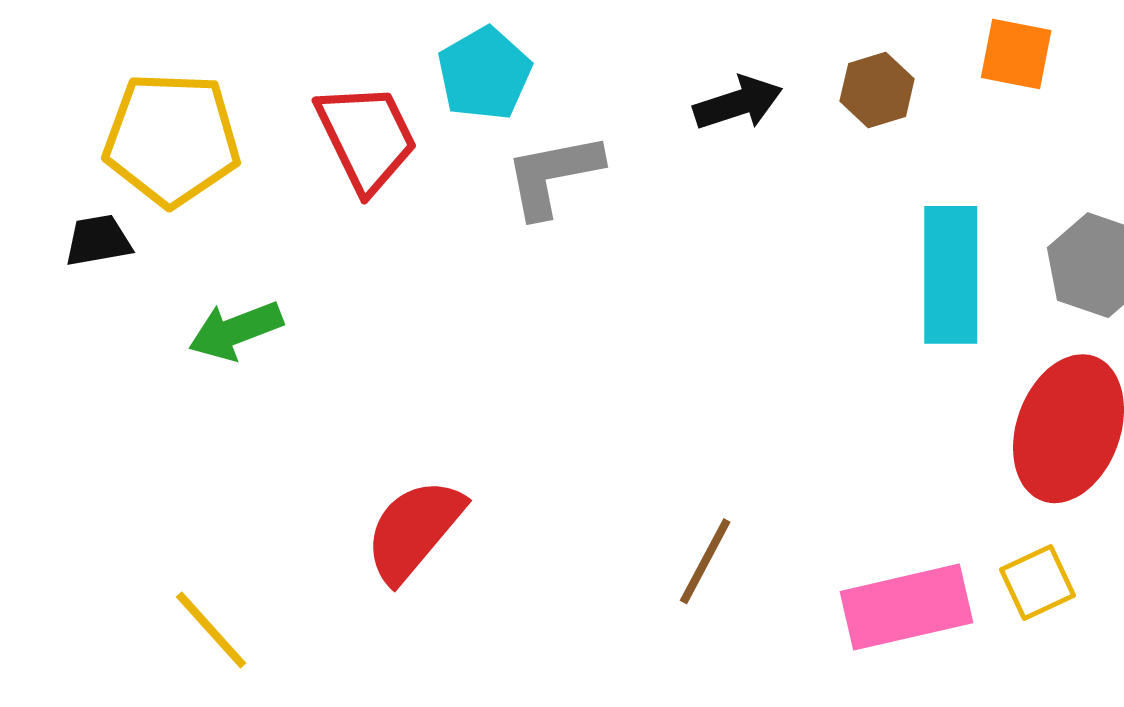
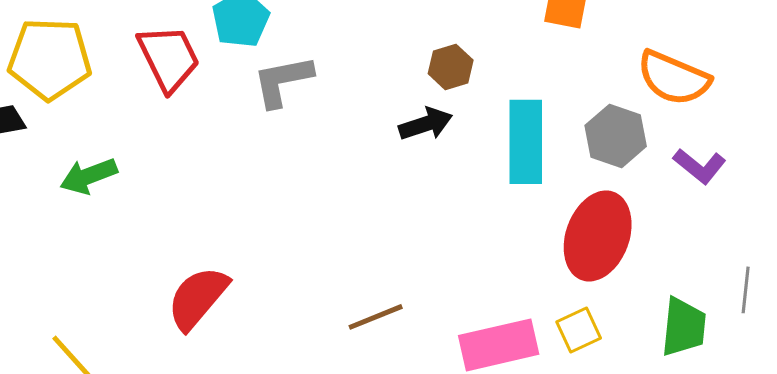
brown hexagon: (877, 90) -> (451, 67), moved
black arrow: (738, 103) -> (426, 124), moved
brown line: (705, 561) -> (376, 317), turned 40

